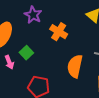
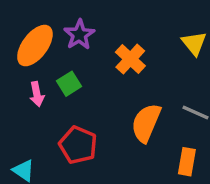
purple star: (33, 15) -> (79, 35), moved

